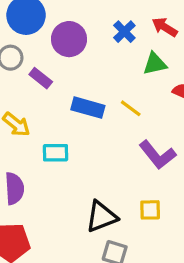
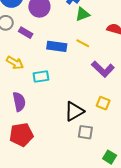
green triangle: (155, 64) -> (83, 14), moved
yellow square: (150, 210) -> (103, 103), turned 32

